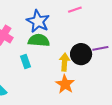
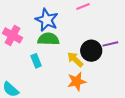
yellow arrow: (64, 62) -> (75, 59), turned -48
orange star: (65, 84) -> (77, 81), turned 30

